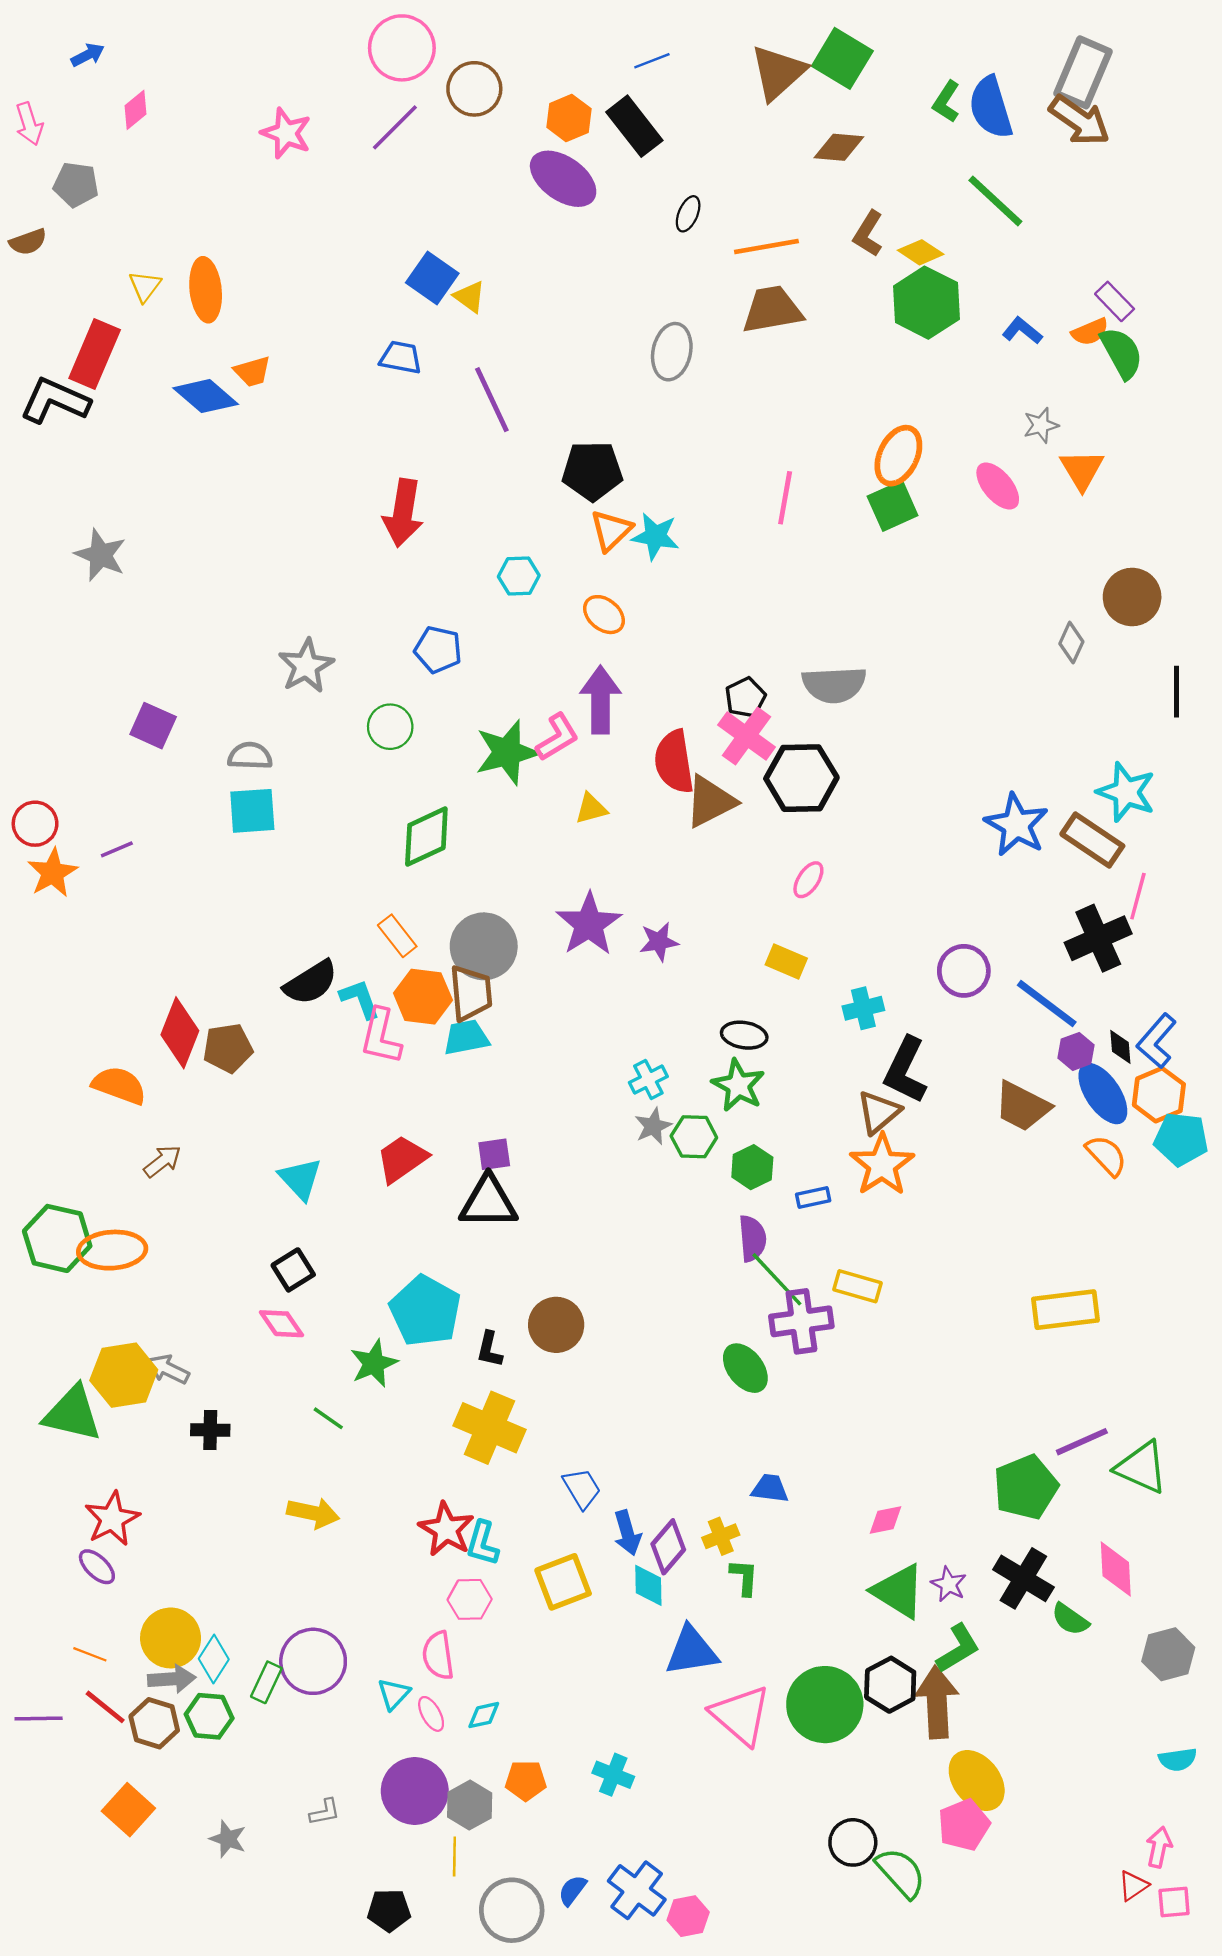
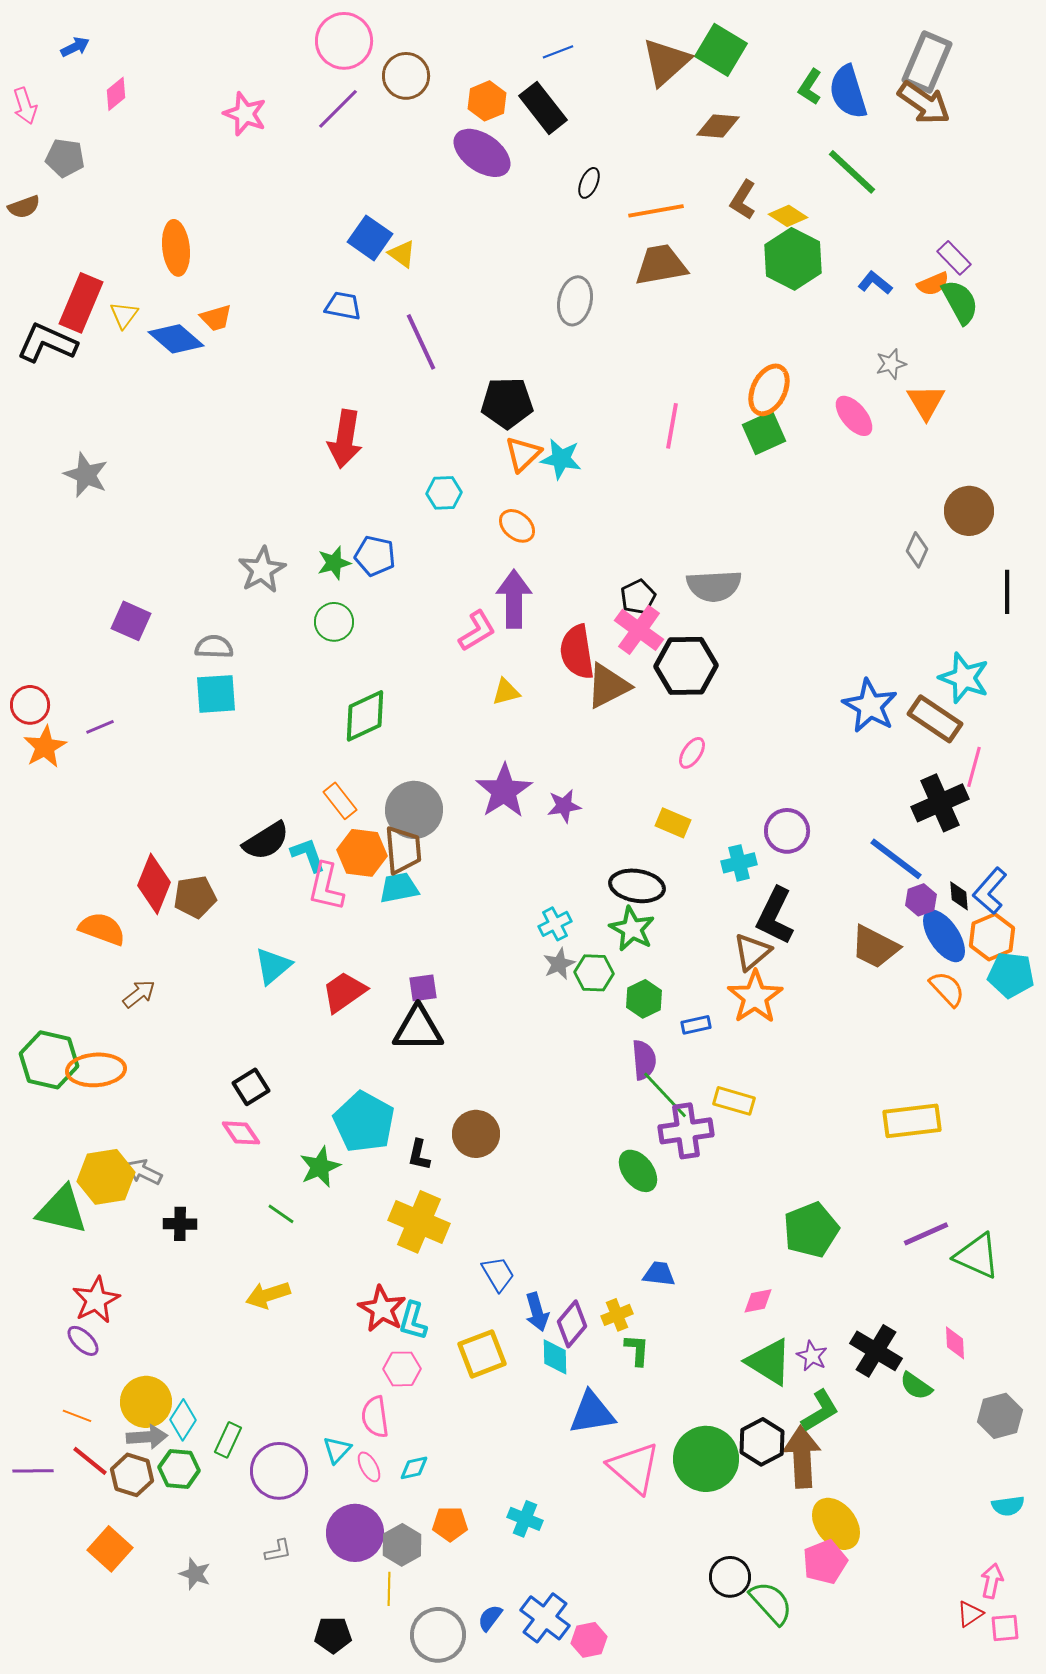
yellow triangle: (145, 286) -> (124, 315), moved
green star: (507, 752) -> (334, 563), moved, size x0.6
purple circle: (964, 971) -> (787, 831), moved
black ellipse: (744, 1035) -> (637, 886), size x1.4
cyan triangle: (300, 1179) -> (273, 966), moved, turned 33
green pentagon: (1026, 1487) -> (811, 1230), moved
yellow arrow: (313, 1513) -> (268, 1295), turned 150
pink diamond: (1116, 1569) -> (955, 1343), size x0.7
purple circle: (313, 1661) -> (279, 1471), moved

